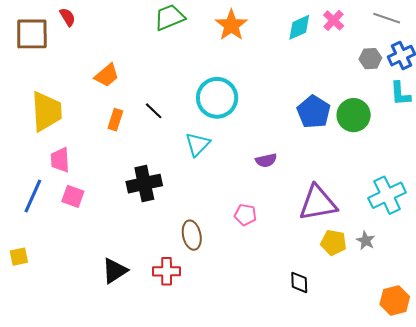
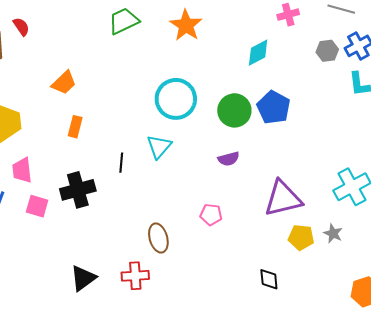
pink cross: (334, 20) -> (288, 15), turned 35
cyan diamond: (299, 27) -> (258, 53), moved
black line: (154, 111) -> (121, 163), moved, turned 54
green circle: (354, 115) -> (234, 110), moved
black cross: (144, 184) -> (78, 190), moved

